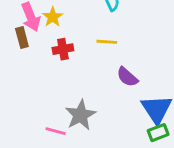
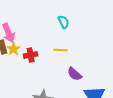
yellow star: (53, 17) -> (14, 49), moved

